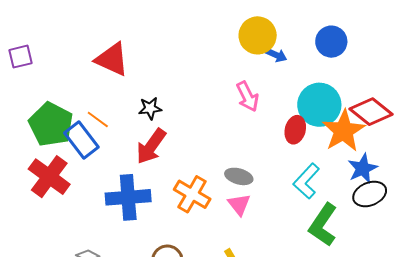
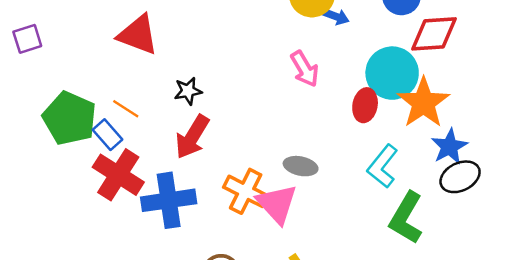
red diamond: (371, 112) -> (434, 34), moved, turned -39
blue rectangle: (81, 140) -> (108, 135), size x0.7
red cross: (49, 177) -> (118, 175), moved
pink triangle: (239, 204) -> (277, 204), moved, size x1.5

